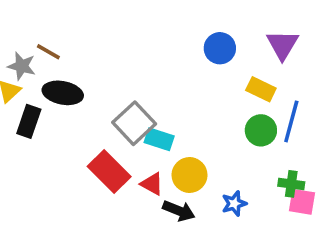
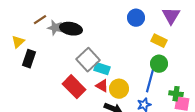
brown line: (48, 52) -> (40, 20), turned -64
gray star: (22, 66) -> (55, 28), moved
black ellipse: (63, 93) -> (71, 29), moved
blue line: (291, 121) -> (150, 81), moved
red triangle: (152, 184) -> (102, 86), moved

